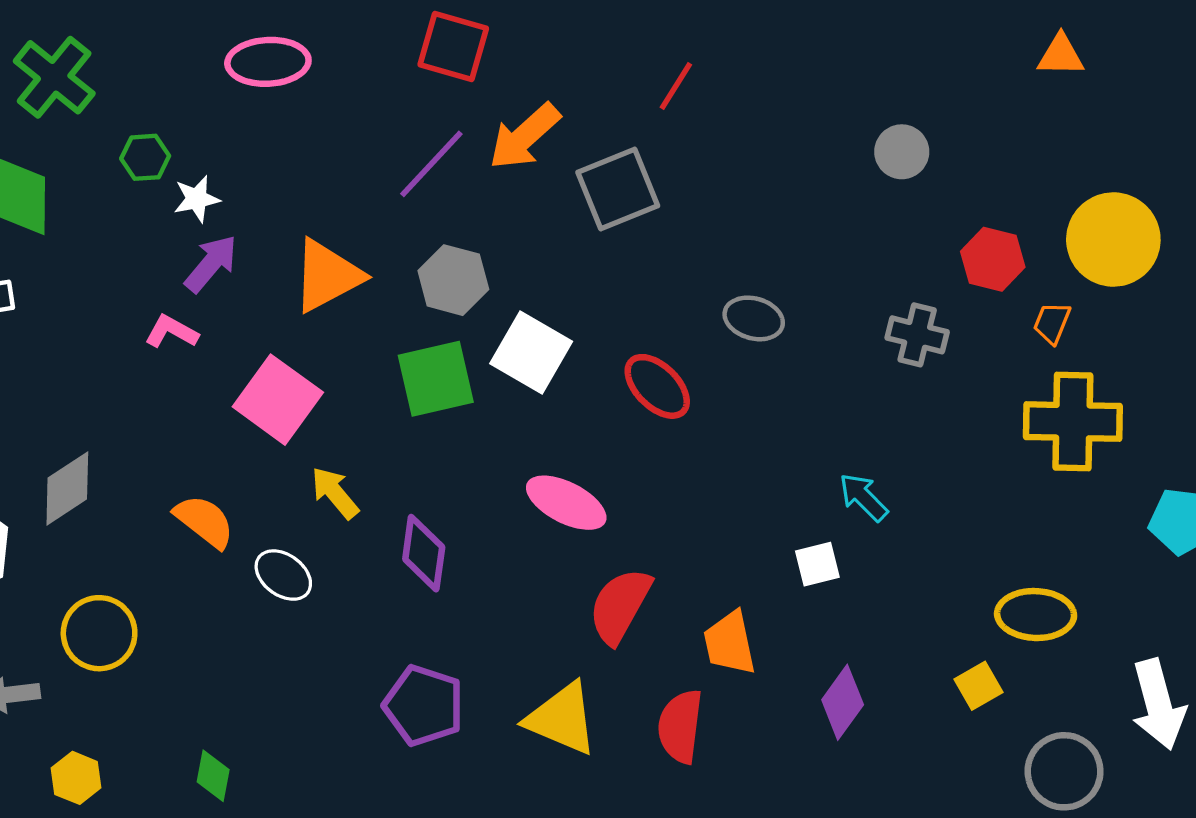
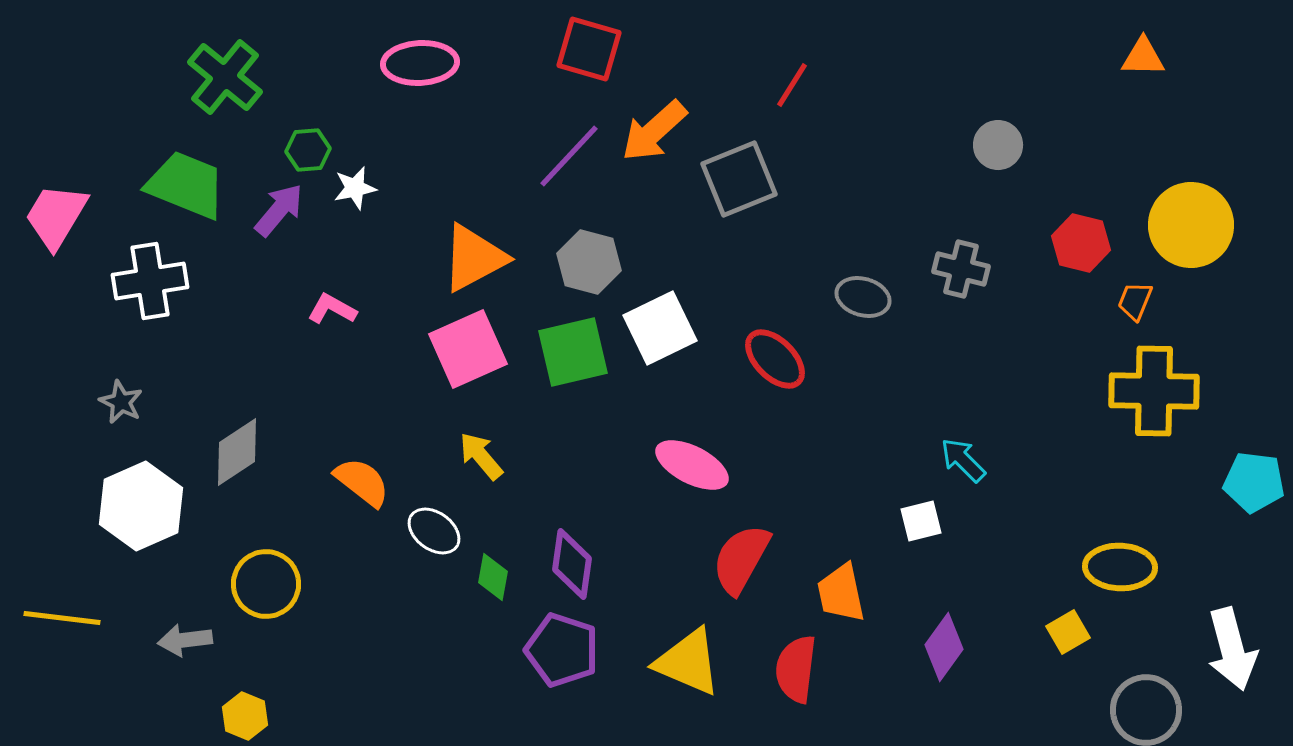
purple arrow: (211, 264) -> (279, 210), moved
gray cross: (917, 335) -> (961, 269), moved
white square: (531, 352) -> (660, 328), turned 34
pink square: (278, 400) -> (468, 349), moved, turned 30
purple diamond: (424, 553) -> (572, 564), moved
green diamond: (213, 776) -> (493, 577), moved

